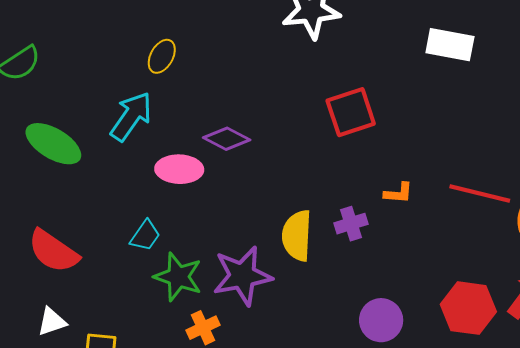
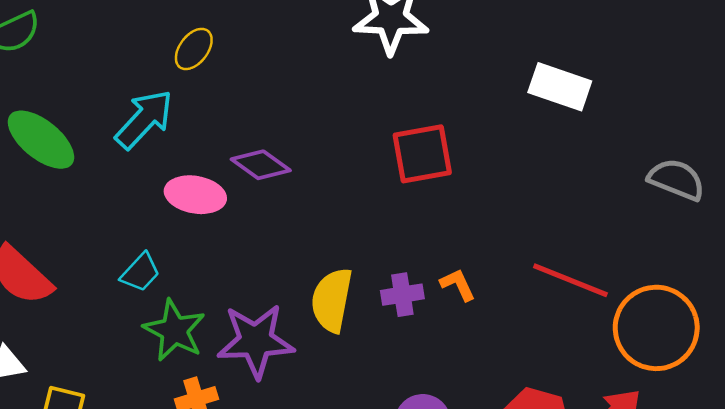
orange L-shape: (398, 193) -> (458, 285), moved, turned -128

